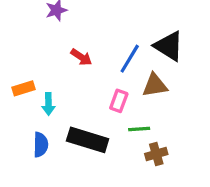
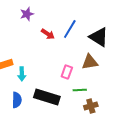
red arrow: (81, 57) -> (48, 34), moved
blue line: (130, 59) -> (70, 29), moved

